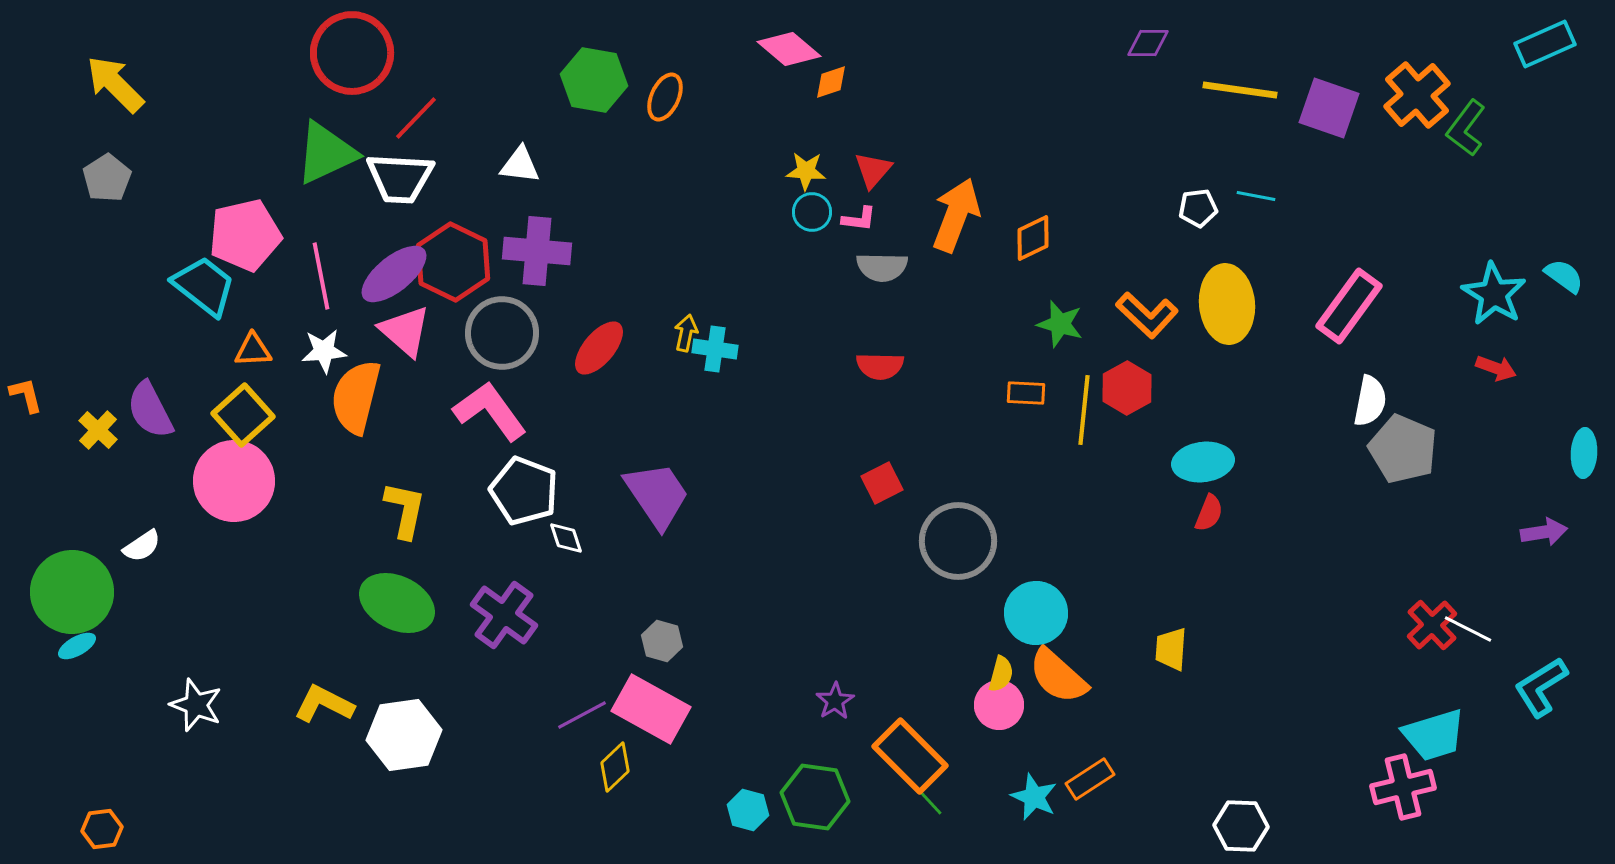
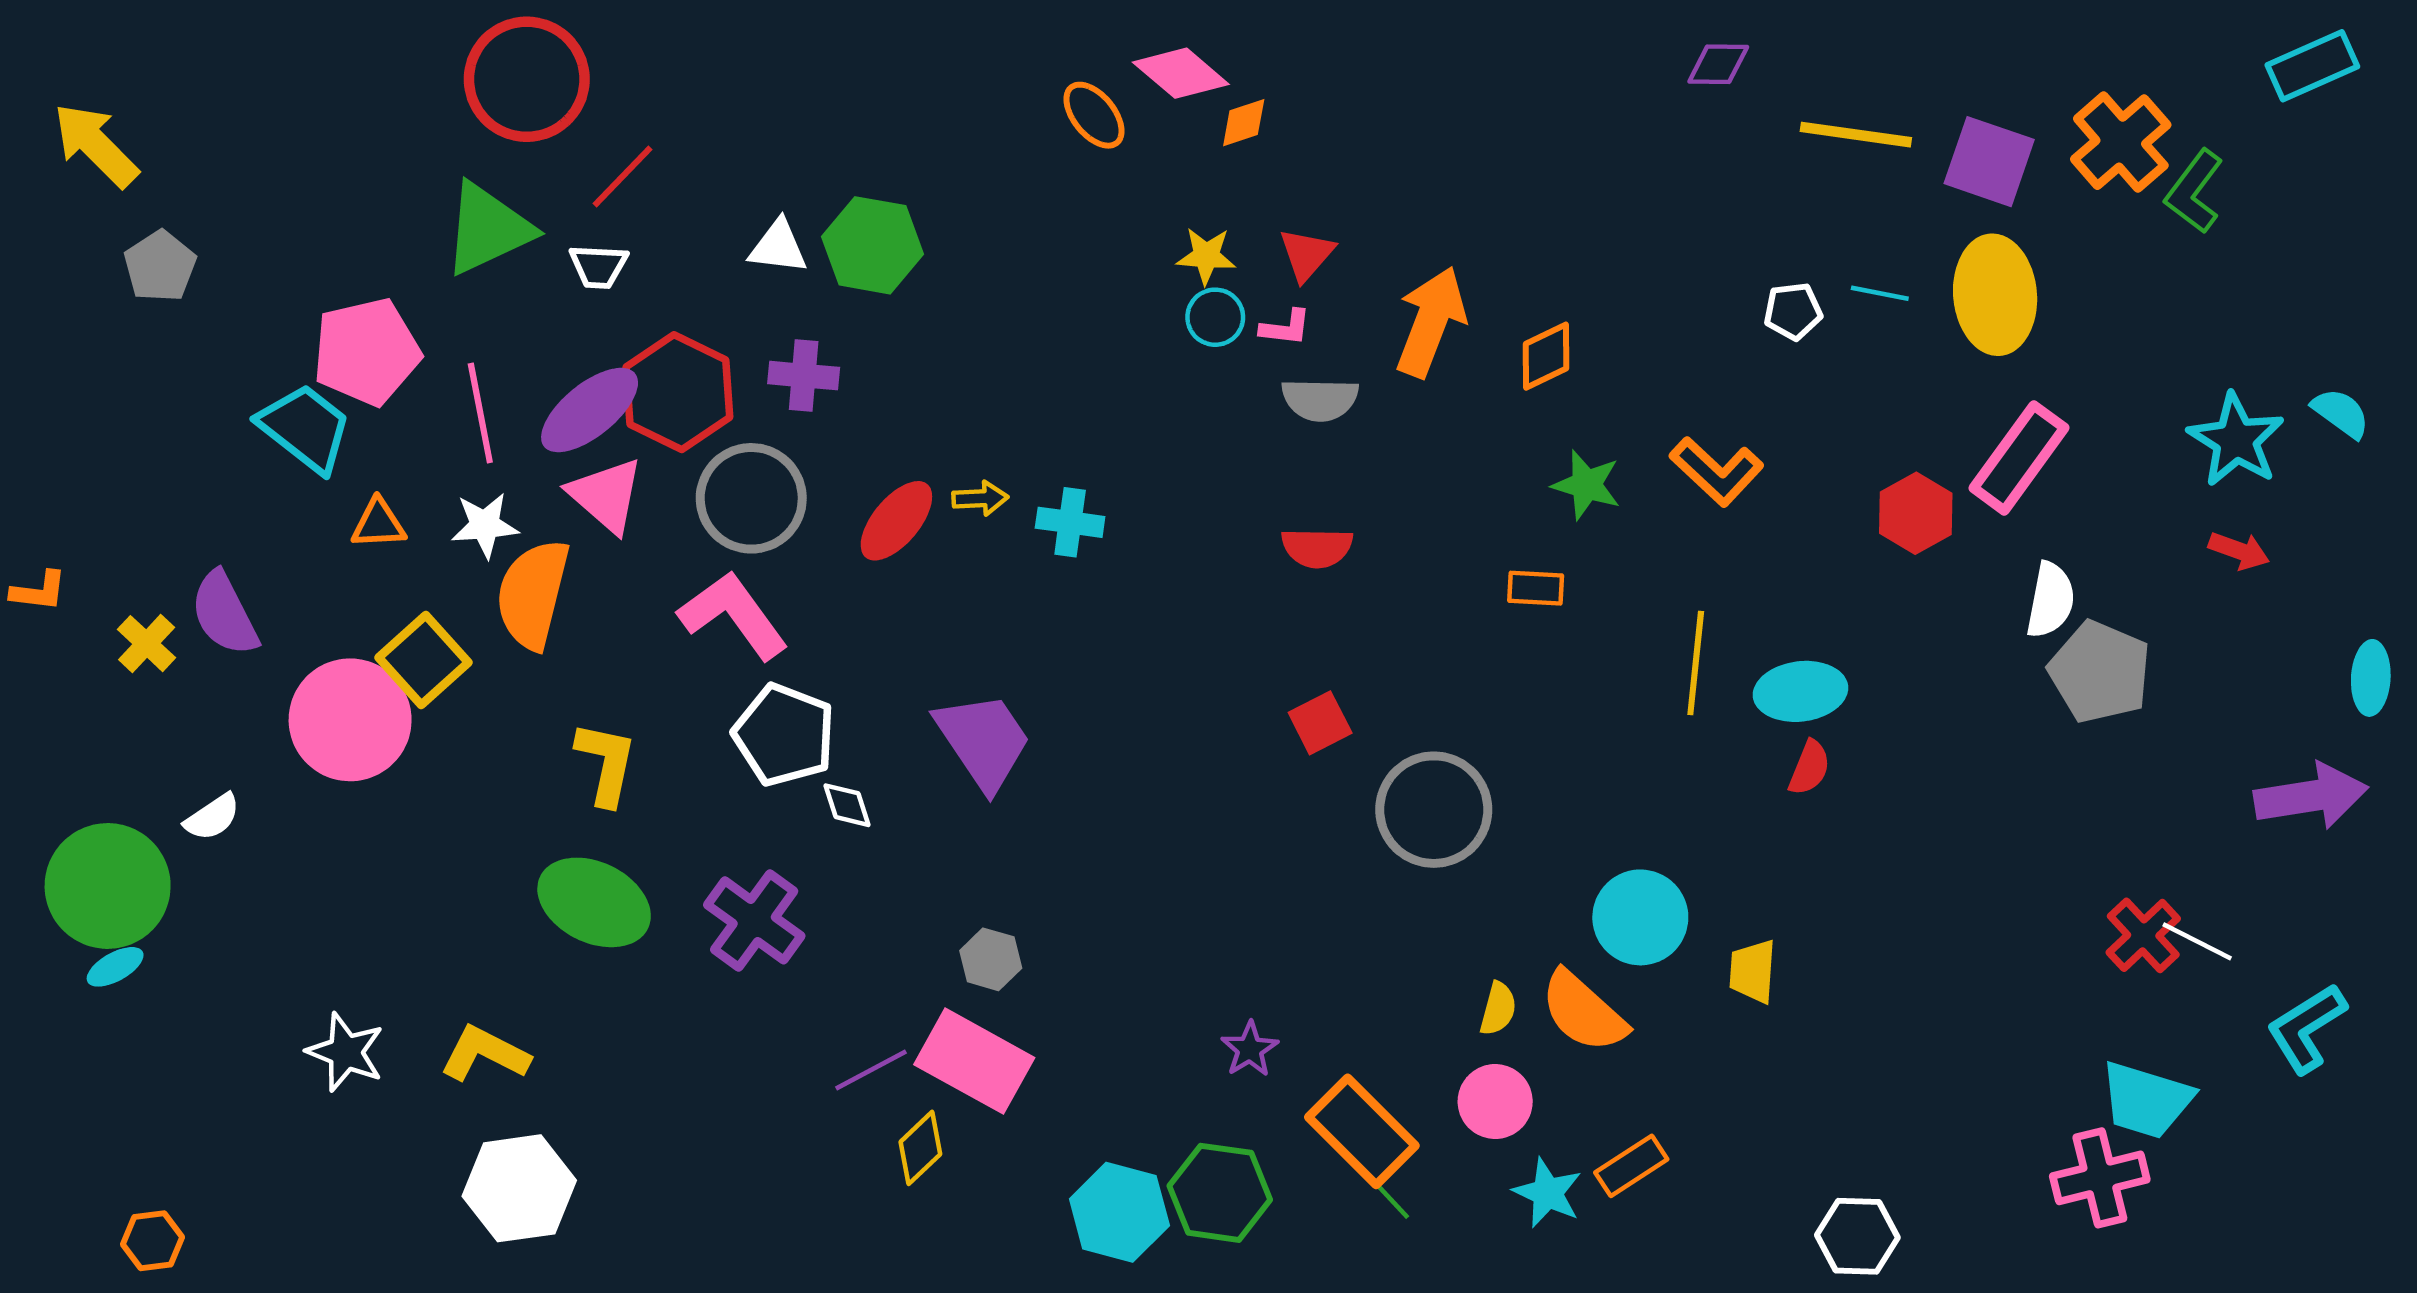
green hexagon: (594, 80) -> (872, 245), moved
yellow arrow: (115, 84) -> (96, 145), moved
orange ellipse: (665, 97) -> (1094, 115), moved, turned -63
white trapezoid: (400, 178) -> (599, 266), size x0.6
purple cross: (537, 251) -> (804, 376), size x0.7
yellow ellipse: (1227, 304) -> (1995, 295), moved
yellow arrow: (686, 333) -> (980, 498), moved, turned 75
red hexagon: (1127, 388) -> (1916, 513), moved
orange L-shape: (26, 395) -> (39, 591), turned 111
yellow line: (1084, 410) -> (1696, 663), moved
yellow square: (243, 415) -> (423, 660), moved
purple arrow: (1544, 532) -> (2311, 796), size x1.6
cyan circle: (1036, 613) -> (1640, 917), moved
white star: (196, 705) -> (346, 1052), moved
pink circle: (999, 705) -> (1495, 1102), moved
white hexagon: (404, 735) -> (519, 1188), moved
cyan trapezoid: (1434, 735) -> (2146, 1100), turned 34
cyan hexagon: (748, 810) -> (1119, 1212), size x1.6

